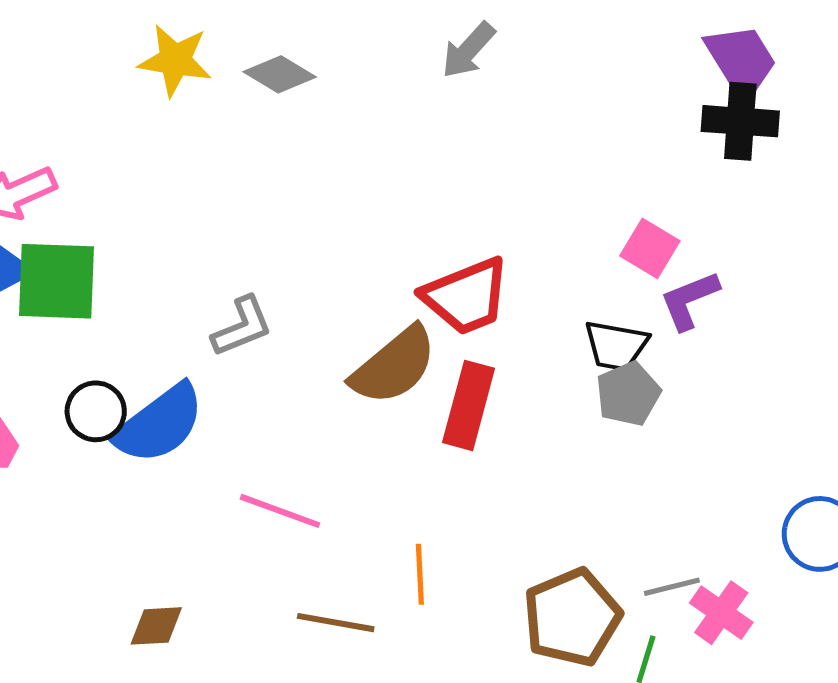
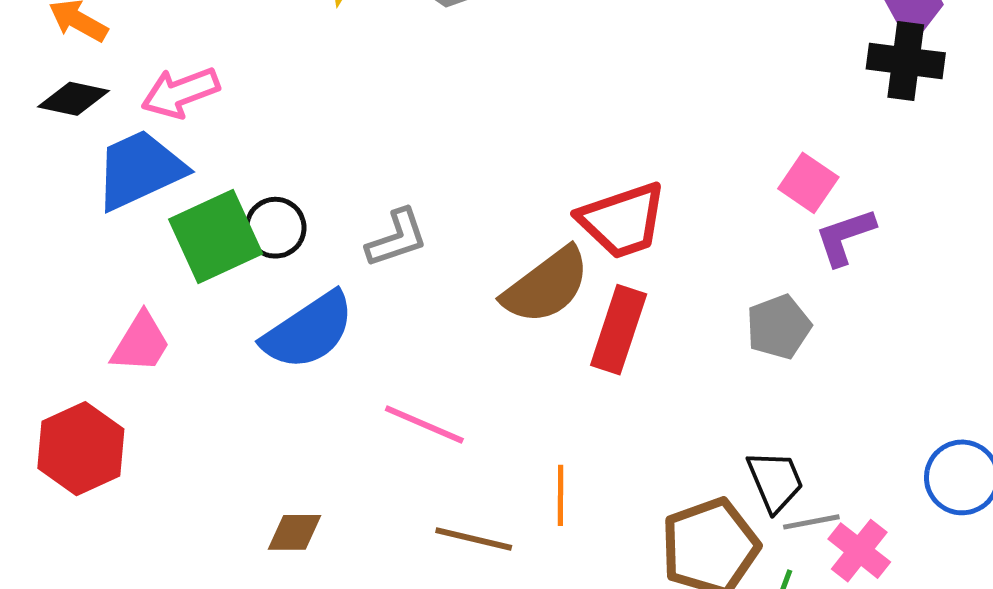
green square: (56, 281) -> (216, 237), moved, turned -30
black trapezoid: (616, 346) -> (775, 481), moved, turned -126
black circle: (96, 411) -> (275, 228), moved

